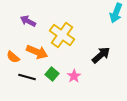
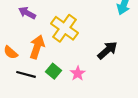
orange arrow: (37, 52) -> (37, 47), turned -95

